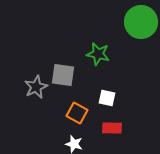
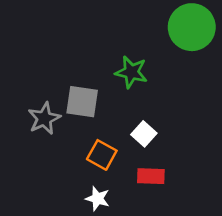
white square: (107, 98) -> (144, 134), turned 30

